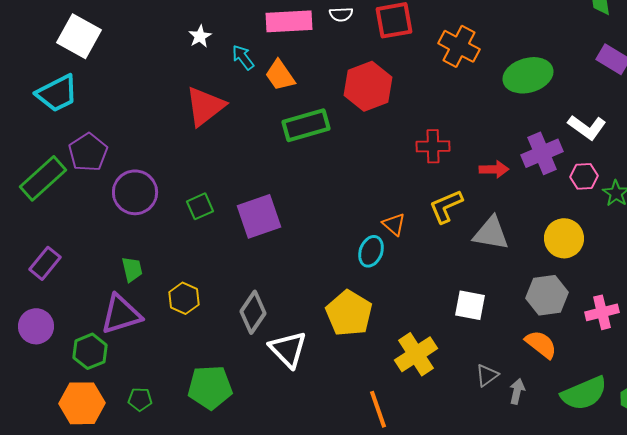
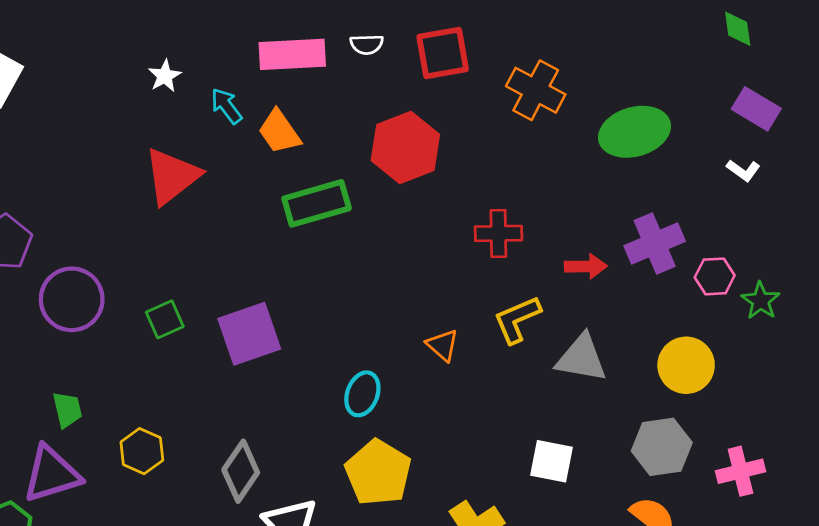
white L-shape: (587, 127) -> (743, 170), moved, size x0.6
cyan ellipse: (371, 251) -> (362, 394), moved

